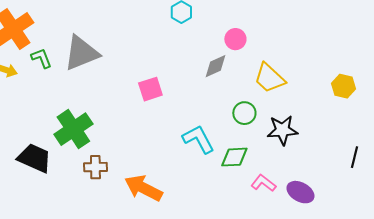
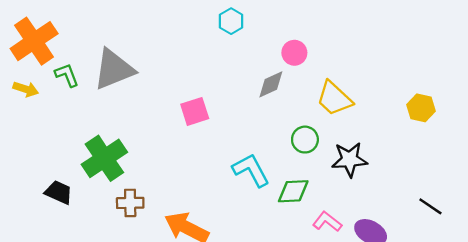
black line: (354, 157) -> (430, 206), moved, turned -70
black trapezoid: (34, 158) -> (59, 192), size x0.7

